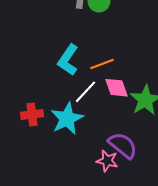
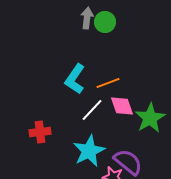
cyan star: (67, 119) -> (89, 151), moved

